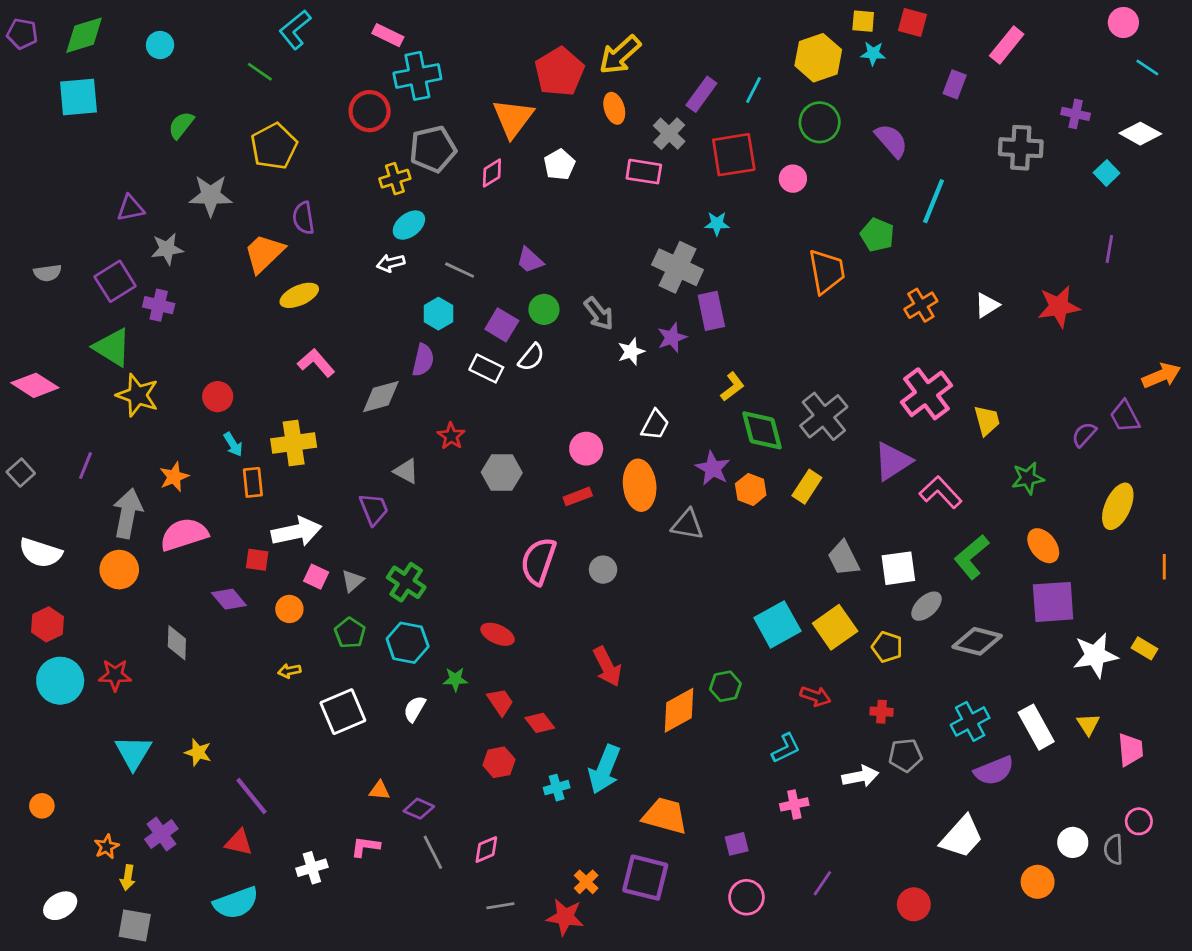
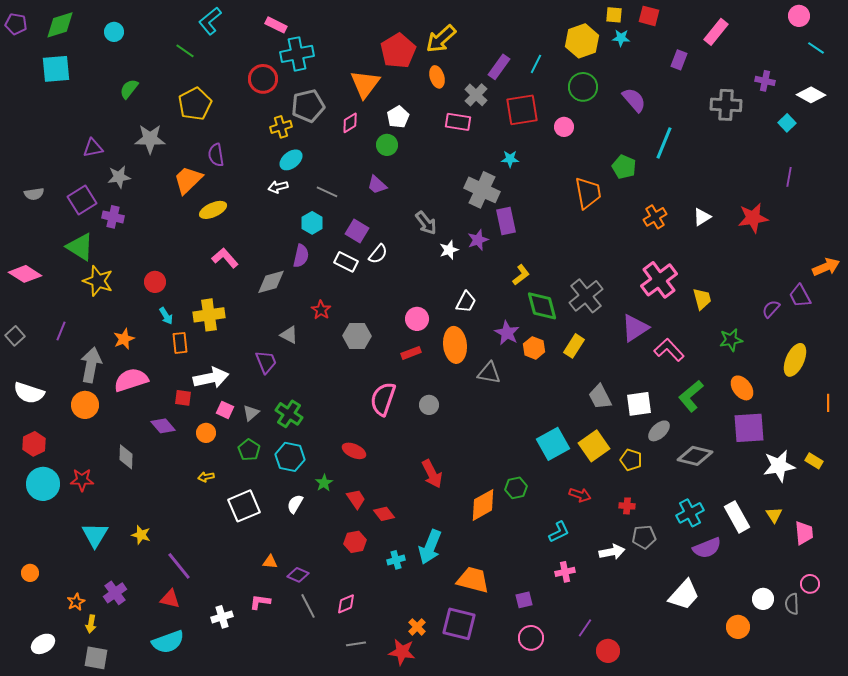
green circle: (544, 309) -> (387, 145), moved
green star: (455, 679) -> (324, 483), turned -30
red circle: (914, 904) -> (608, 651), moved

